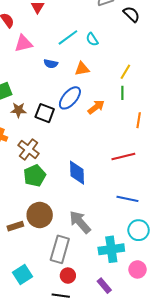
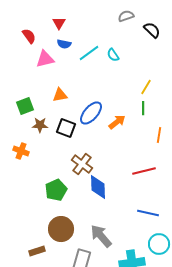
blue semicircle: (51, 64) -> (64, 44), moved
orange triangle: (82, 69) -> (60, 95), moved
brown cross: (29, 149) -> (82, 164), moved
brown rectangle: (15, 226) -> (37, 251), moved

